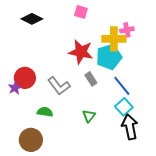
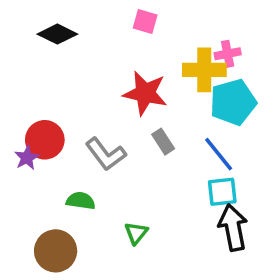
cyan pentagon: (109, 57) -> (233, 102), moved
cyan square: (124, 107) -> (222, 192), turned 36
green triangle: (89, 116) -> (136, 233), moved

